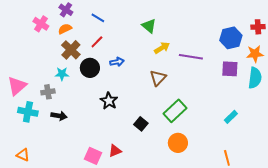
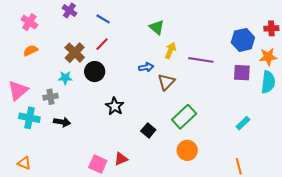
pink cross: (41, 24) -> (29, 22), moved
orange semicircle: (65, 29) -> (30, 50), moved
yellow arrow: (162, 48) -> (170, 50), turned -35
blue arrow: (117, 62) -> (146, 67), moved

